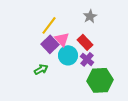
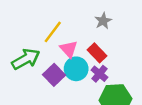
purple square: (50, 44) -> (54, 75), moved
green arrow: (41, 69) -> (26, 59), moved, size x1.6

